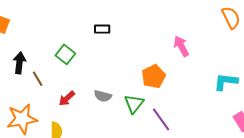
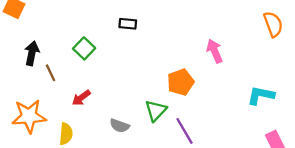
gray semicircle: (103, 96) -> (120, 126), moved

